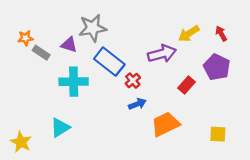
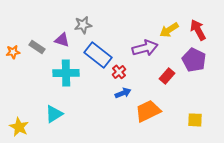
gray star: (93, 28) -> (83, 25), size x0.7
red arrow: (221, 34) -> (198, 30), size x1.5
orange star: (25, 38) -> (13, 52), moved

